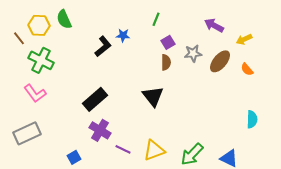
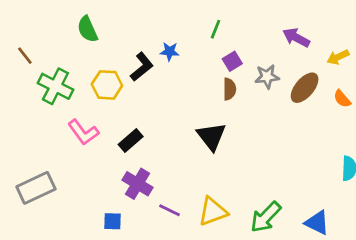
yellow hexagon: (39, 25) -> (107, 85), moved
pink L-shape: (35, 93) -> (83, 132), moved
black rectangle: (95, 99) -> (131, 141), size x0.7
blue square: (74, 157) -> (113, 221), moved, turned 32

